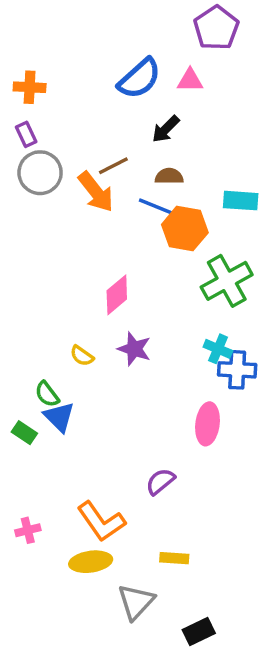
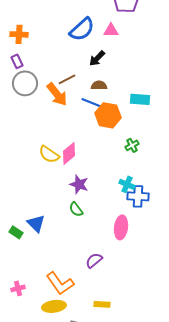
green cross: (227, 281) -> (132, 145), size x0.5
yellow semicircle: (82, 356) -> (49, 154), moved, size x1.5
green semicircle: (47, 394) -> (76, 209), moved

